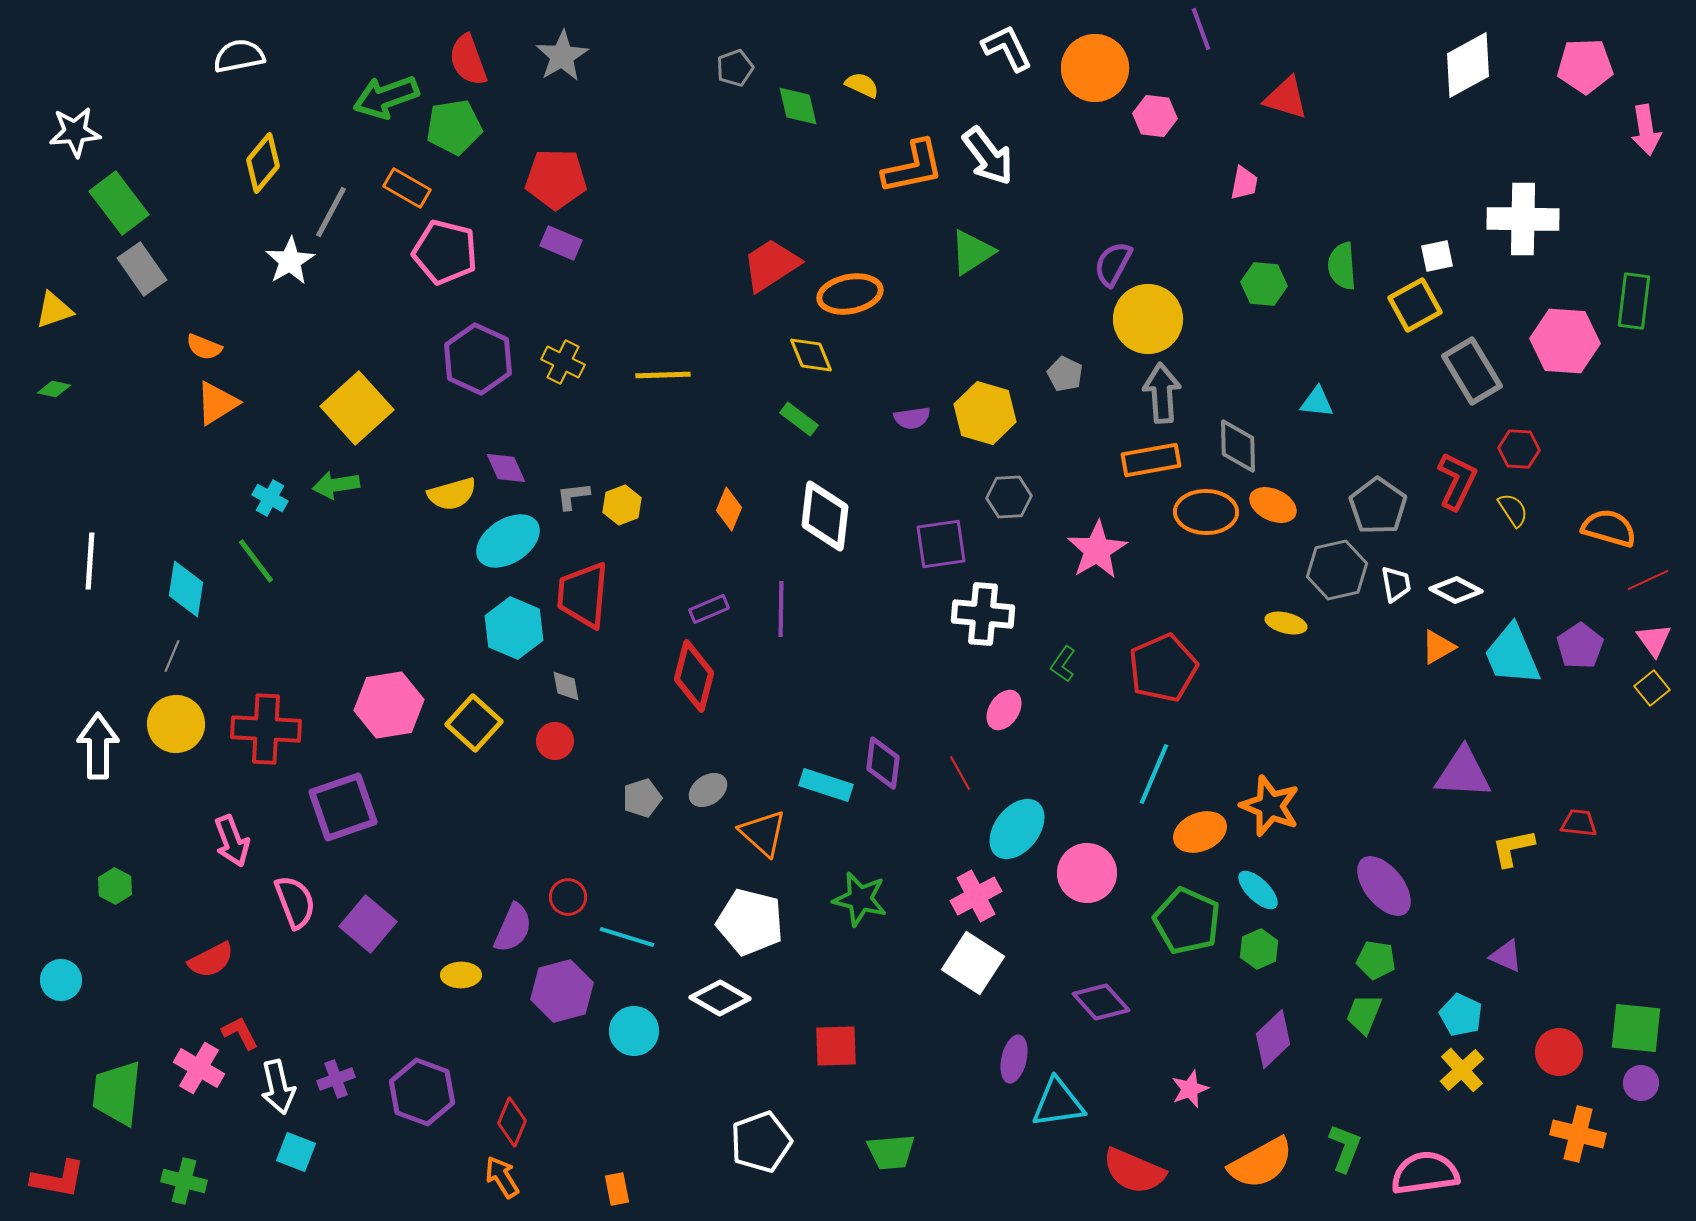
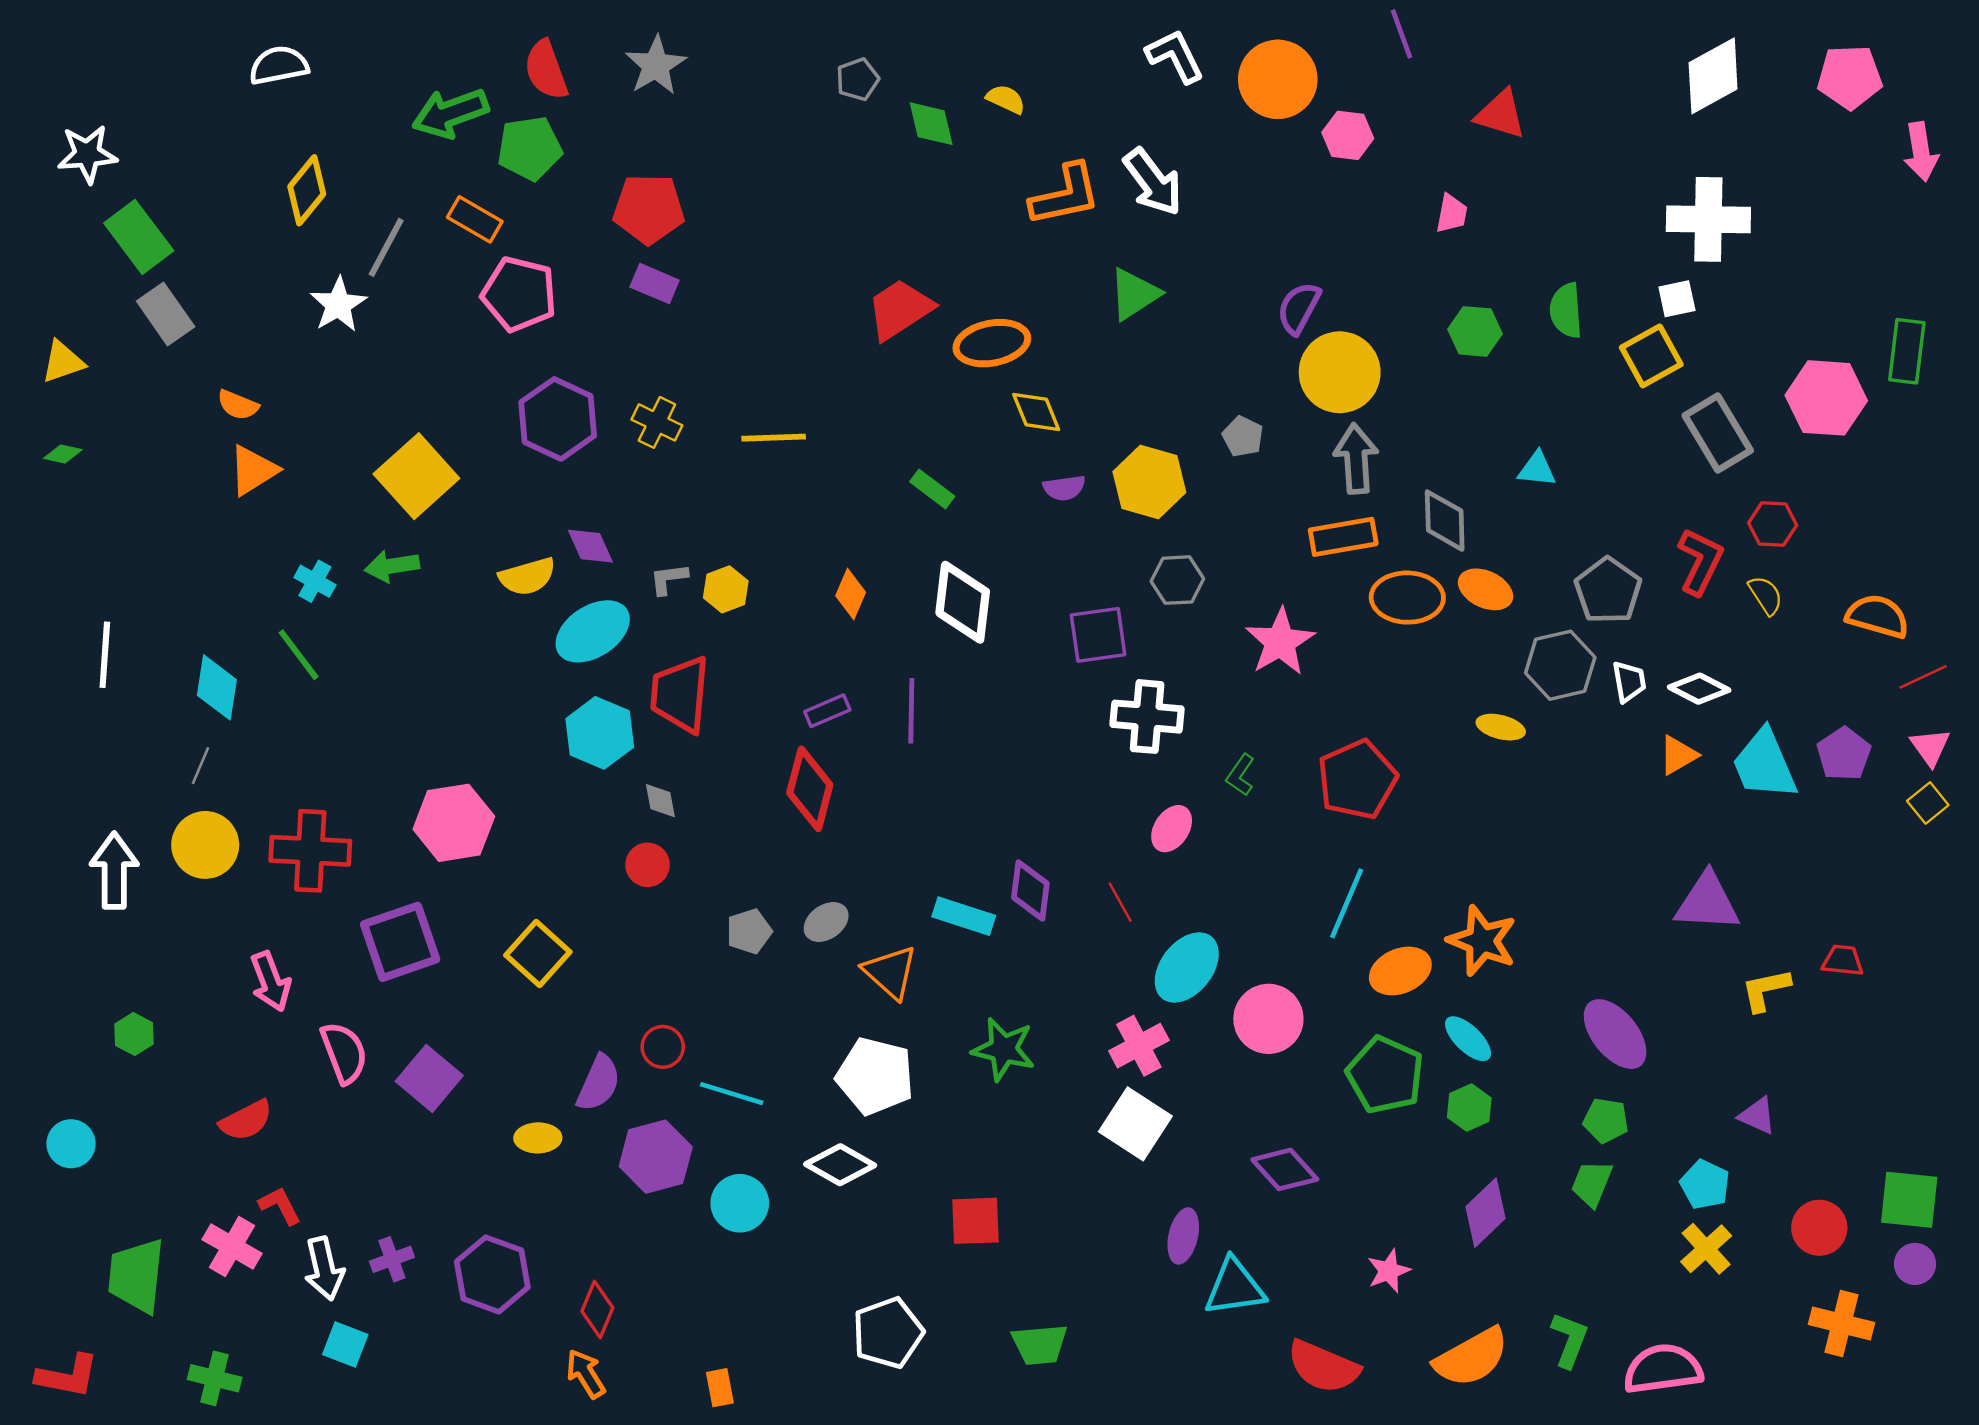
white cross: (1523, 219) -> (1708, 219), moved
yellow diamond: (811, 355) -> (1036, 412), moved
yellow square: (474, 723) -> (538, 954), moved

